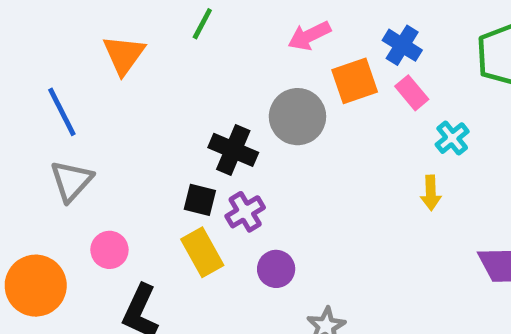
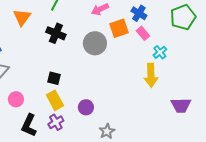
black cross: (233, 150) -> (56, 33), moved
yellow arrow: (431, 193) -> (151, 75), size x1.6
purple cross: (245, 212) -> (56, 122), moved

